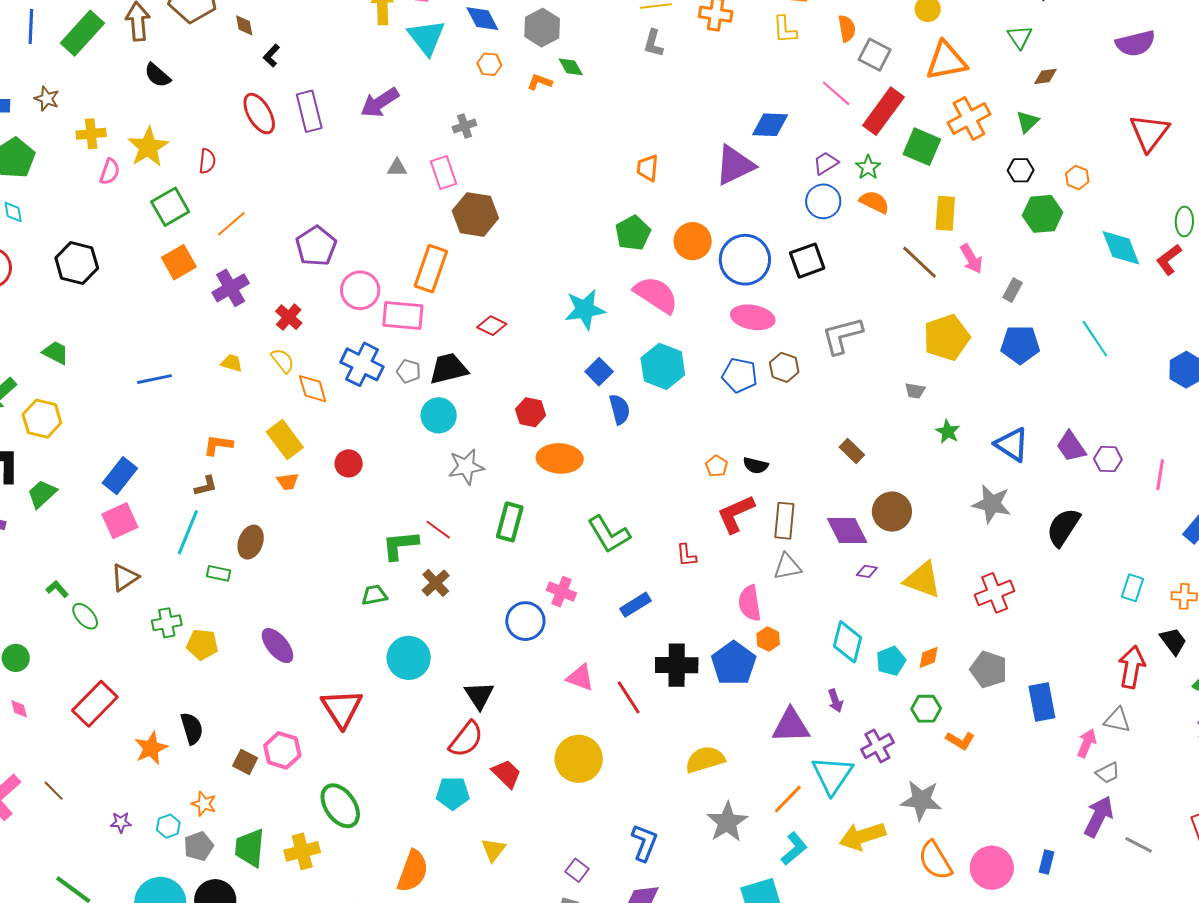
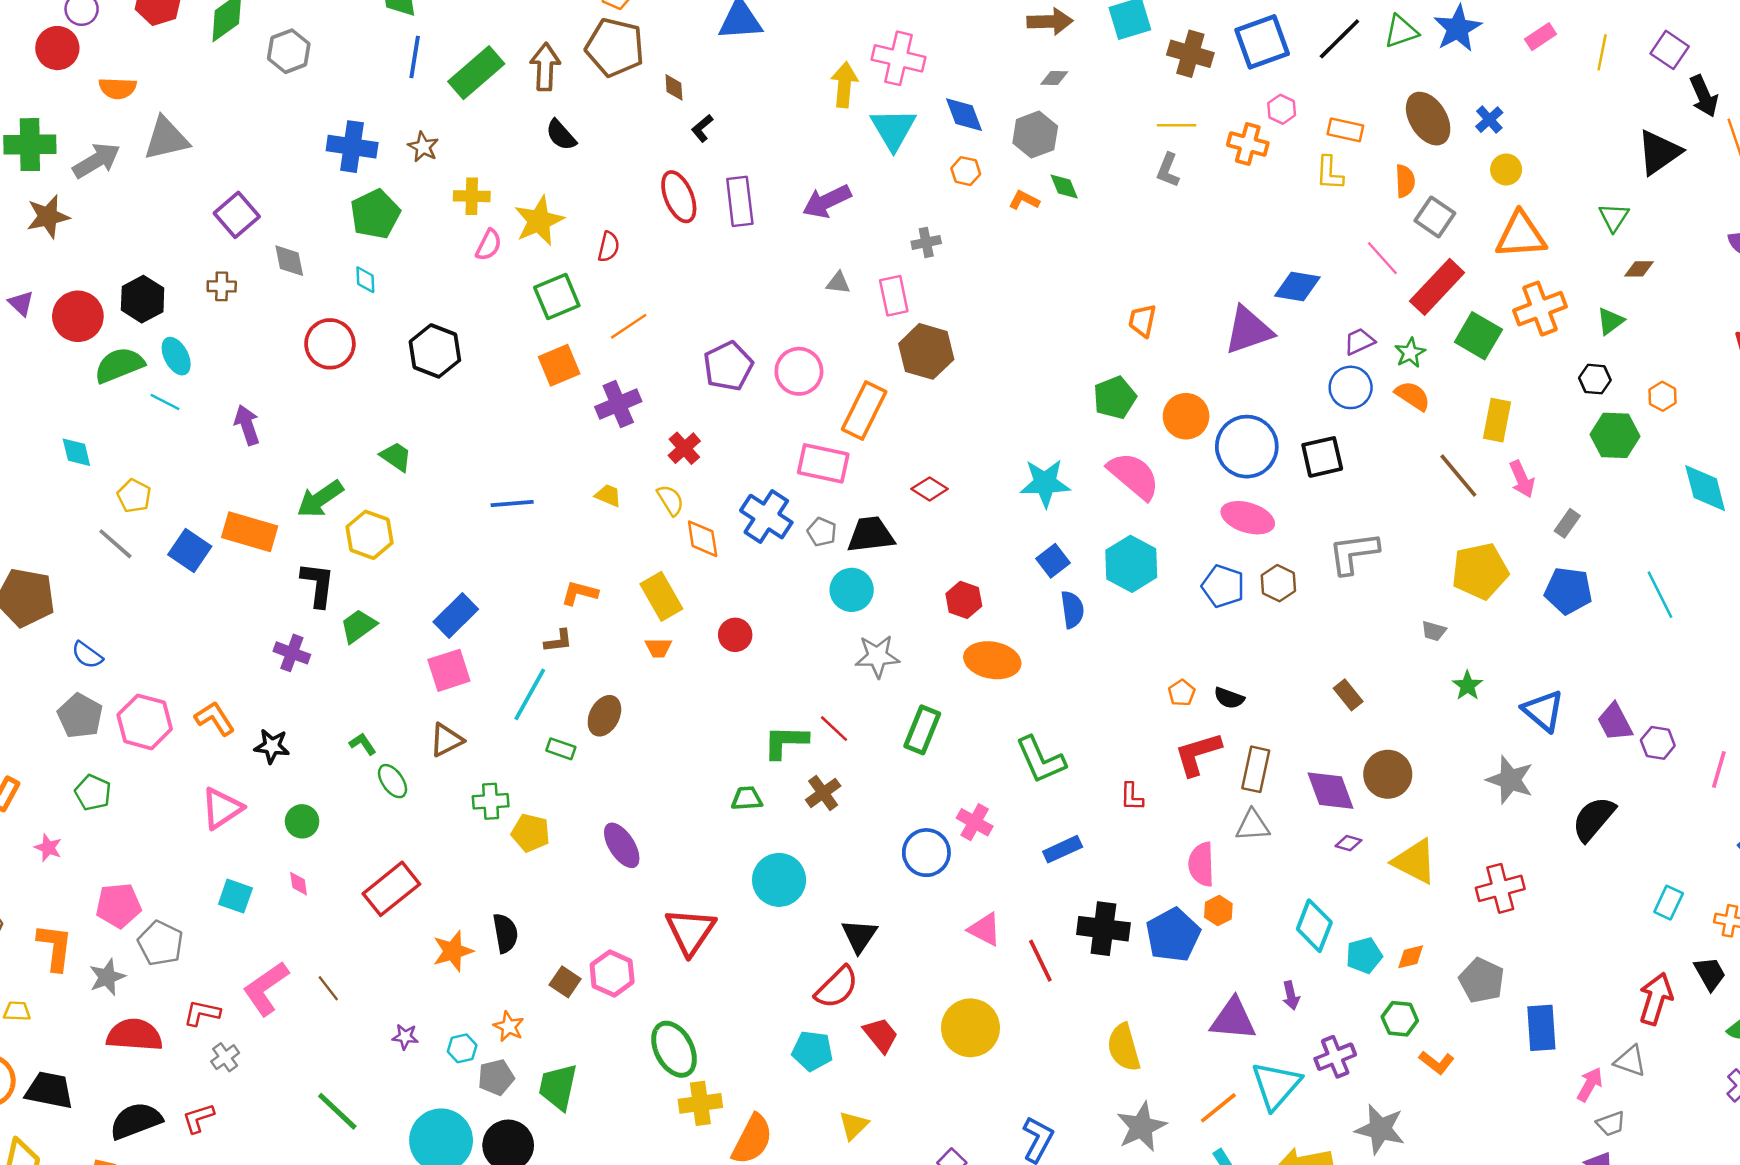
pink circle: (360, 290) -> (799, 371), moved
yellow semicircle: (705, 759) -> (1124, 1047), turned -96
yellow cross: (302, 851) -> (700, 1103), moved

